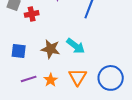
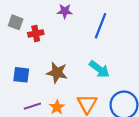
cyan arrow: (76, 46) -> (99, 69), moved

